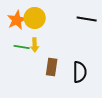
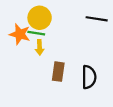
orange star: (17, 20) -> (20, 34), moved, turned -30
green line: (22, 47) -> (36, 33), moved

